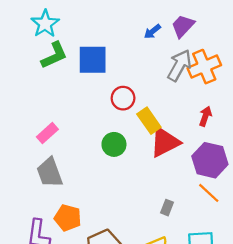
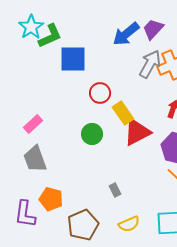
blue arrow: (152, 32) -> (126, 34), size x1.8
green L-shape: (54, 55) -> (50, 36), moved
gray rectangle: (167, 208) -> (115, 190), moved, turned -48

